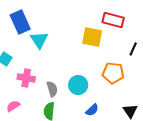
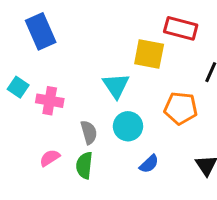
cyan triangle: (39, 40) -> (116, 86), moved
pink cross: (26, 78) -> (50, 101), moved
pink semicircle: (13, 106) -> (50, 158), moved

